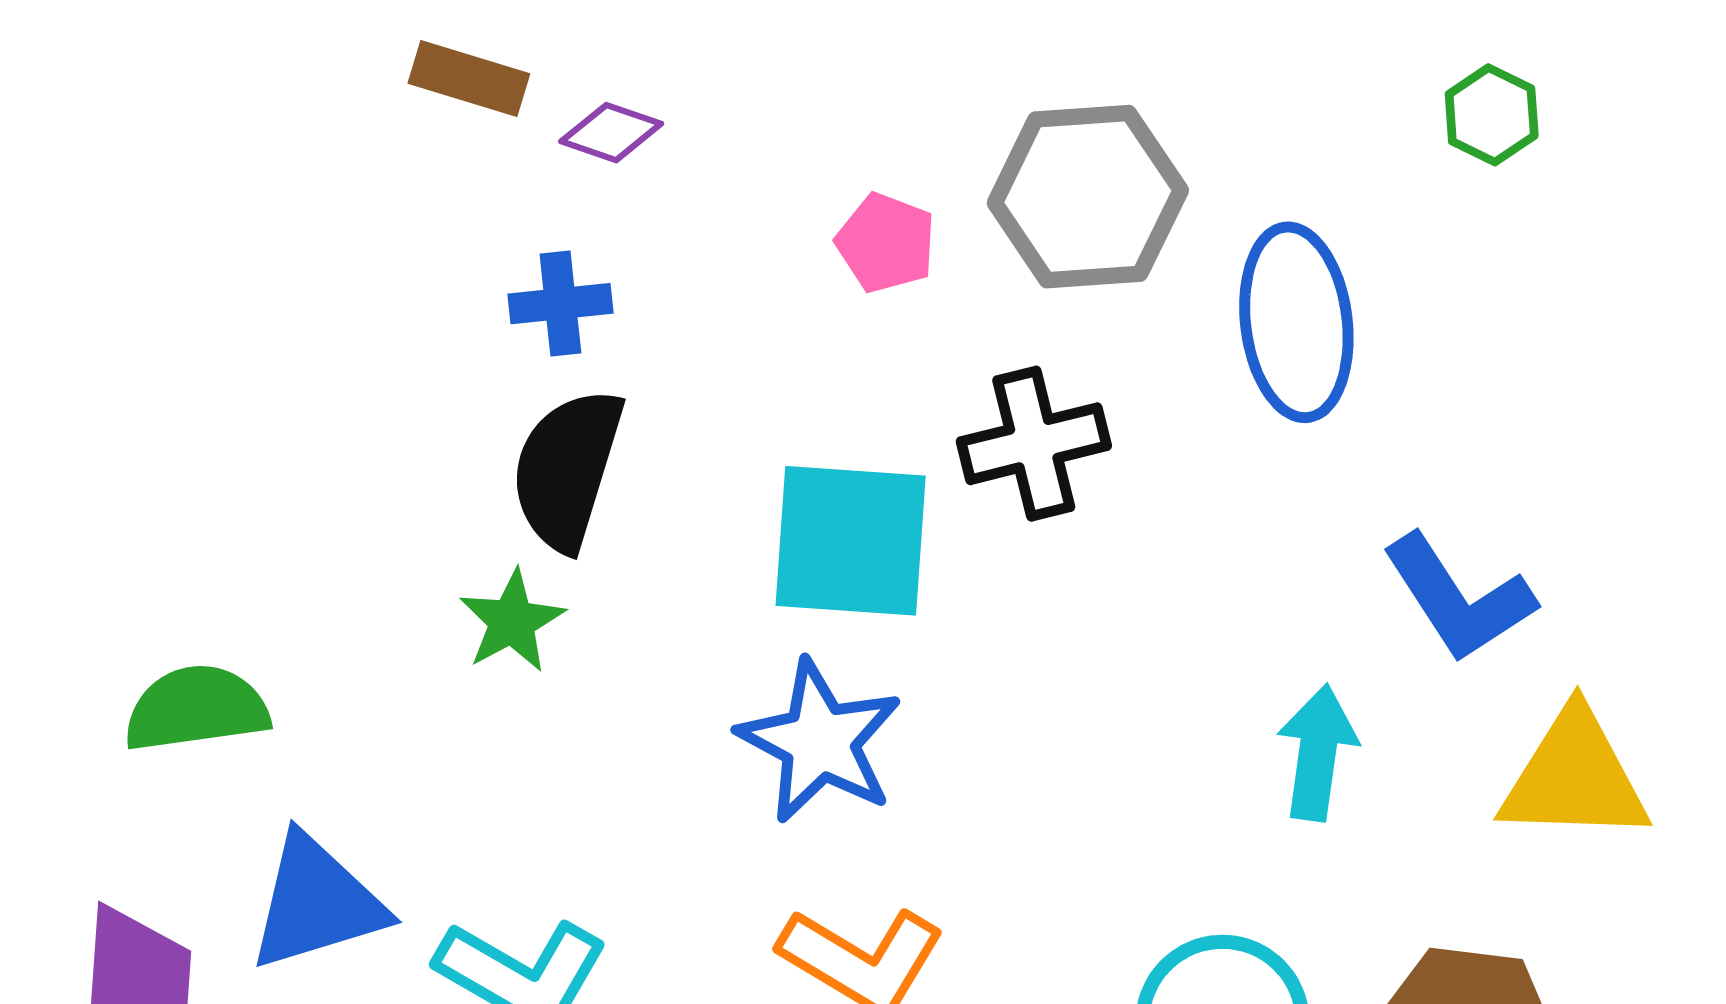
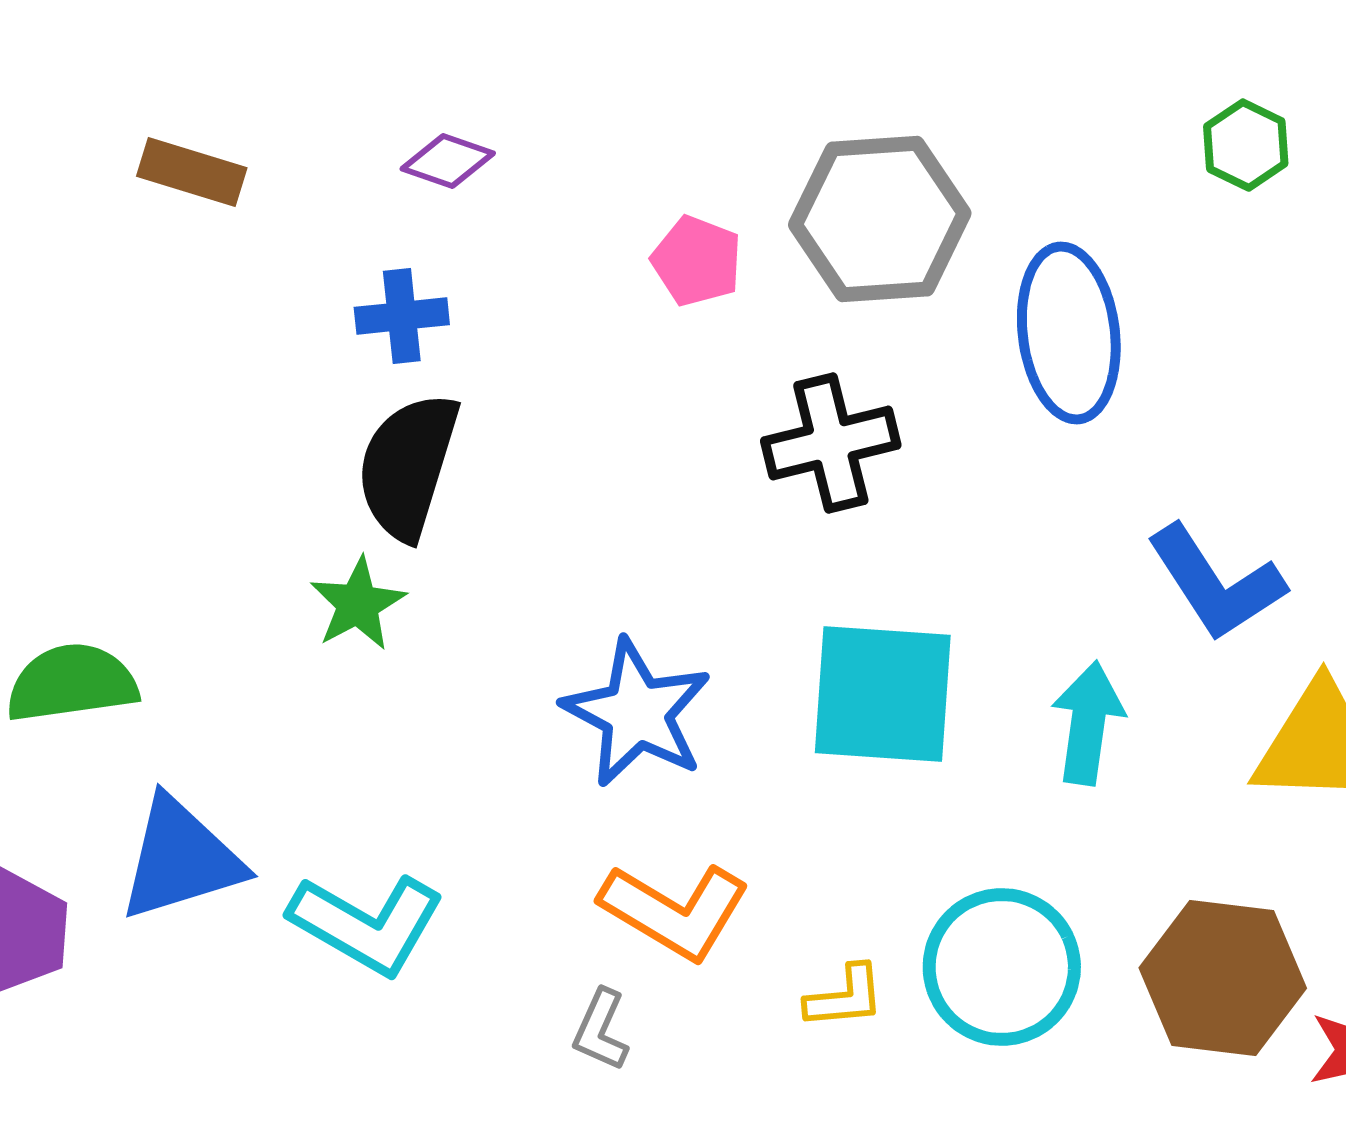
brown rectangle: (469, 78) -> (192, 172), moved
cyan square: (851, 541) -> (883, 694), moved

